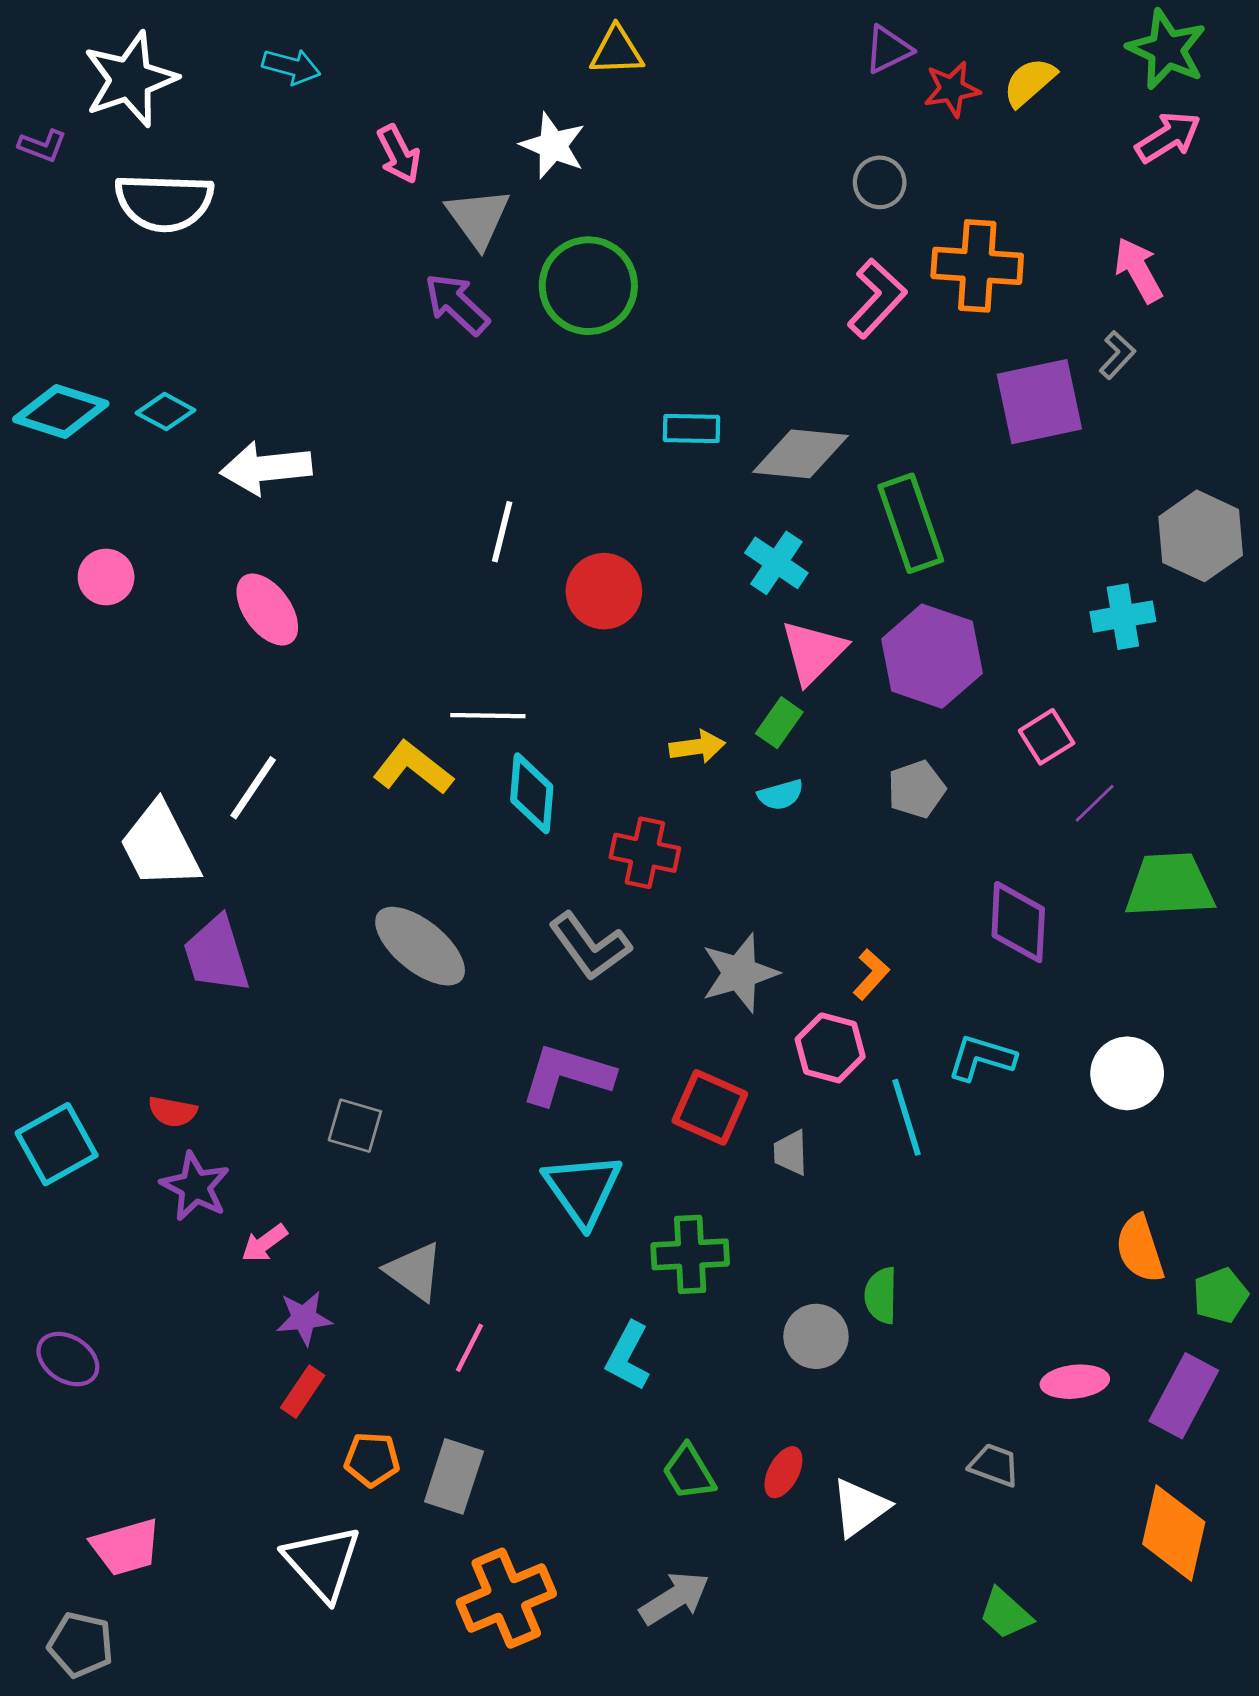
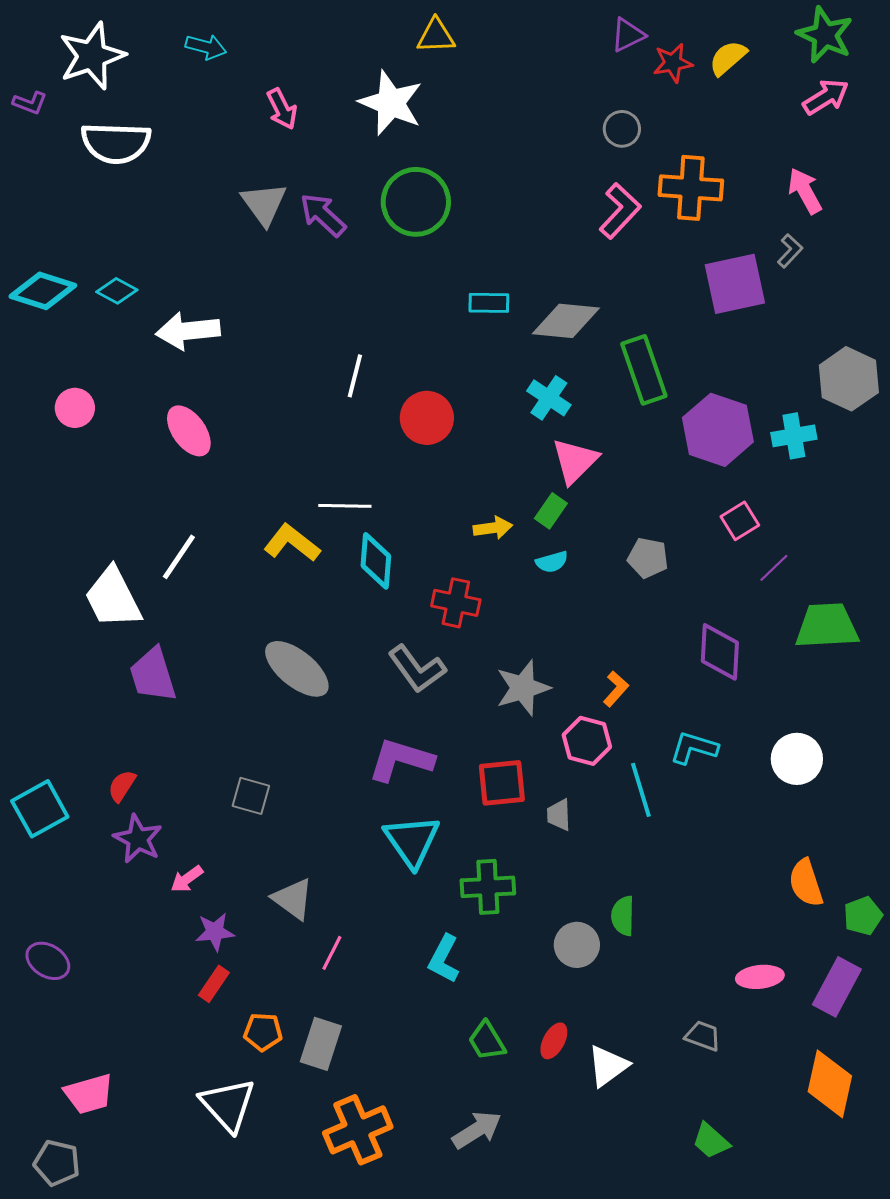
white star: (553, 146) -> (391, 103), size x1.4
gray triangle: (478, 218) -> (264, 204), moved
purple hexagon: (932, 656) -> (718, 430), moved
gray pentagon: (916, 789) -> (648, 558), turned 30
red square: (710, 1107) -> (502, 783), turned -30
red semicircle: (173, 1112) -> (122, 786), turned 112

